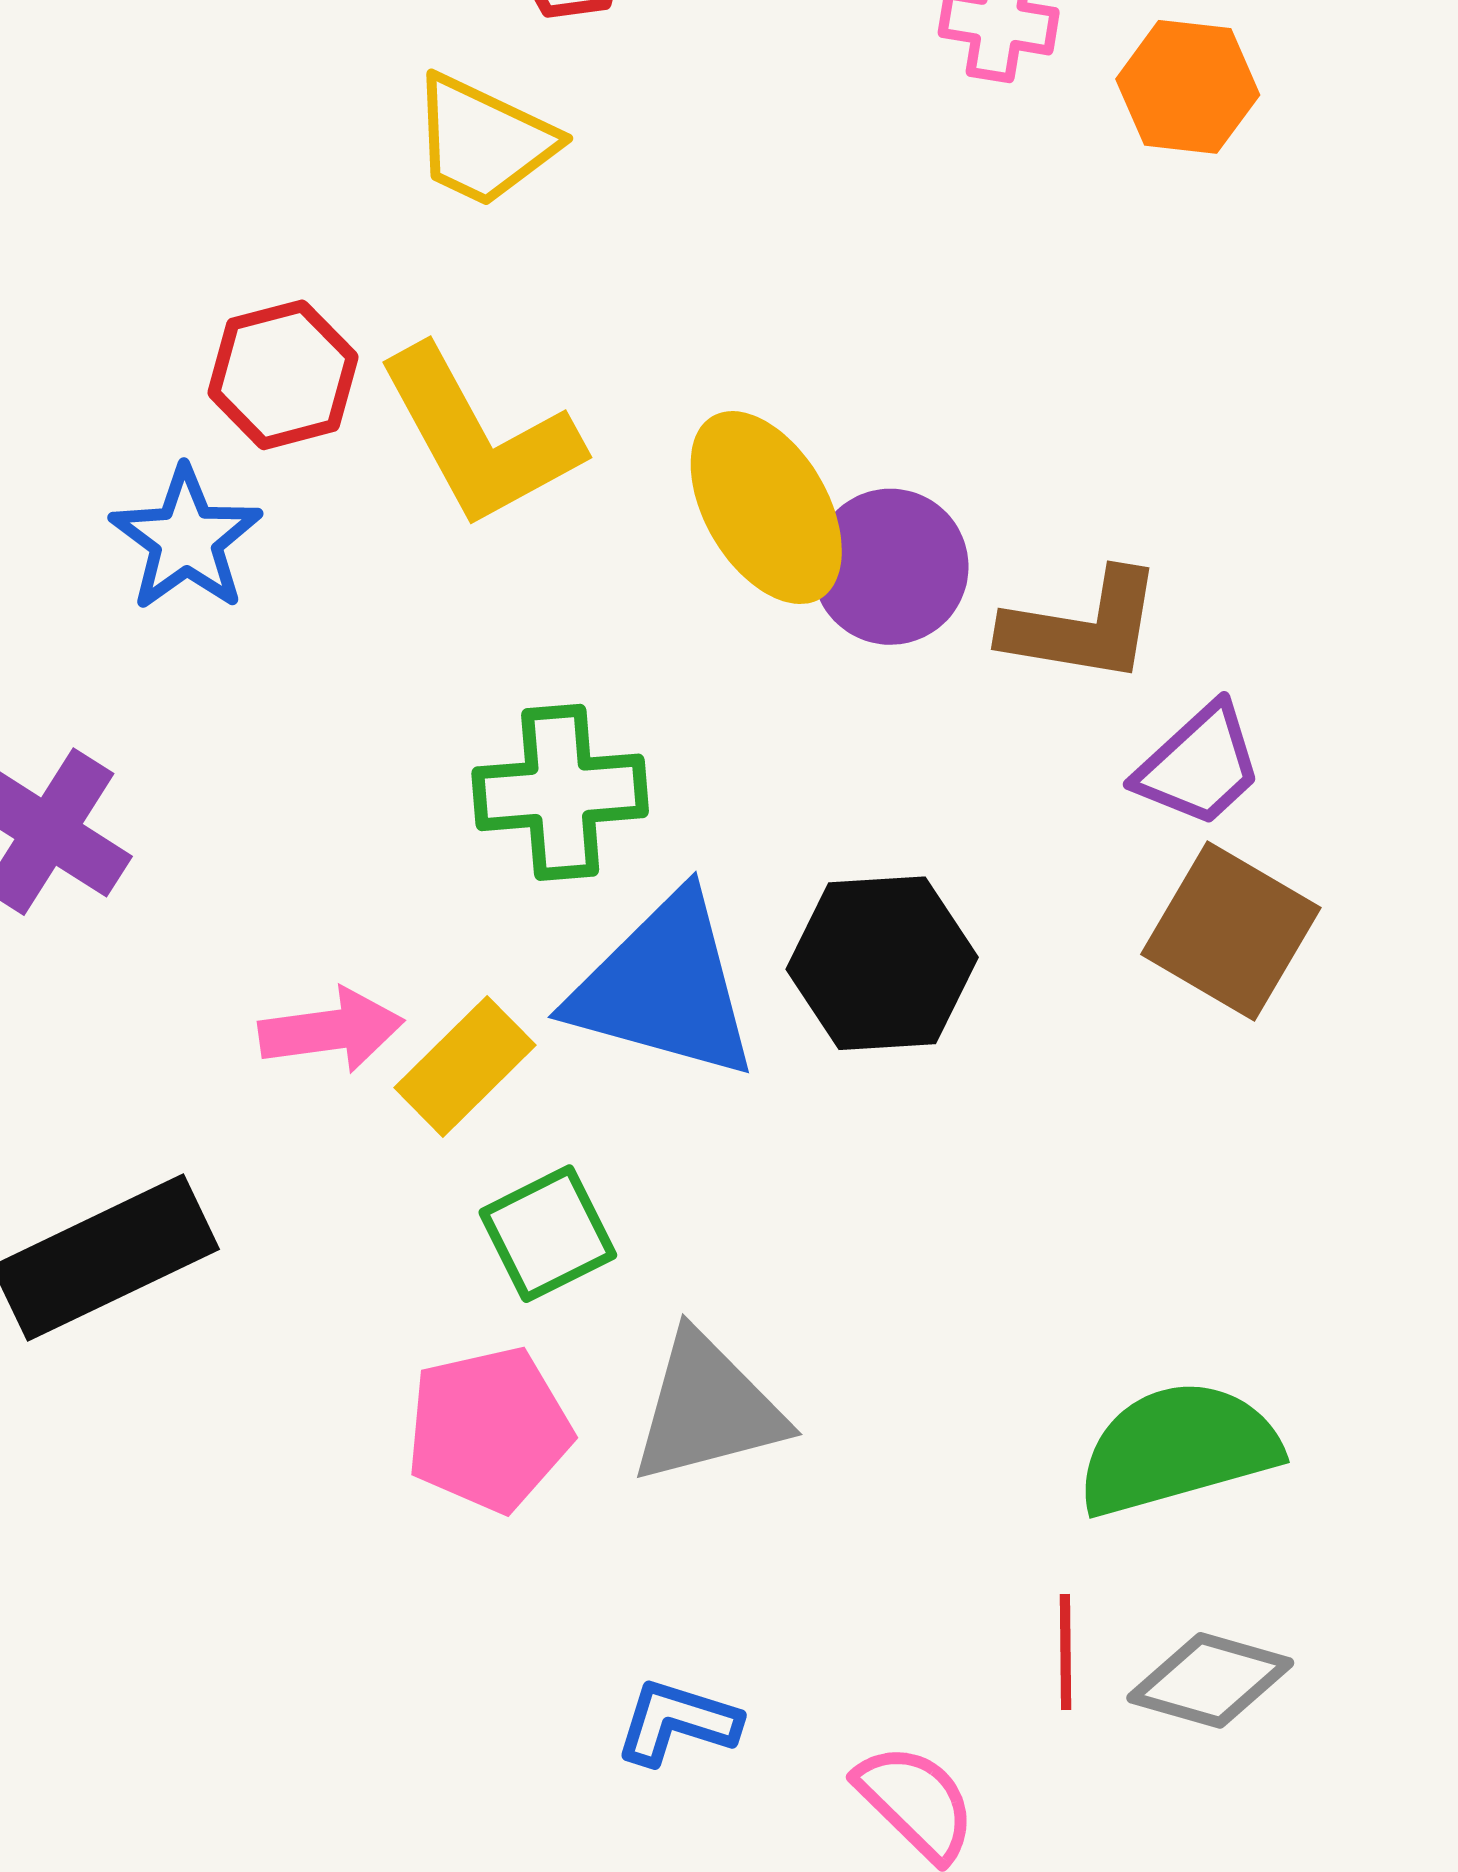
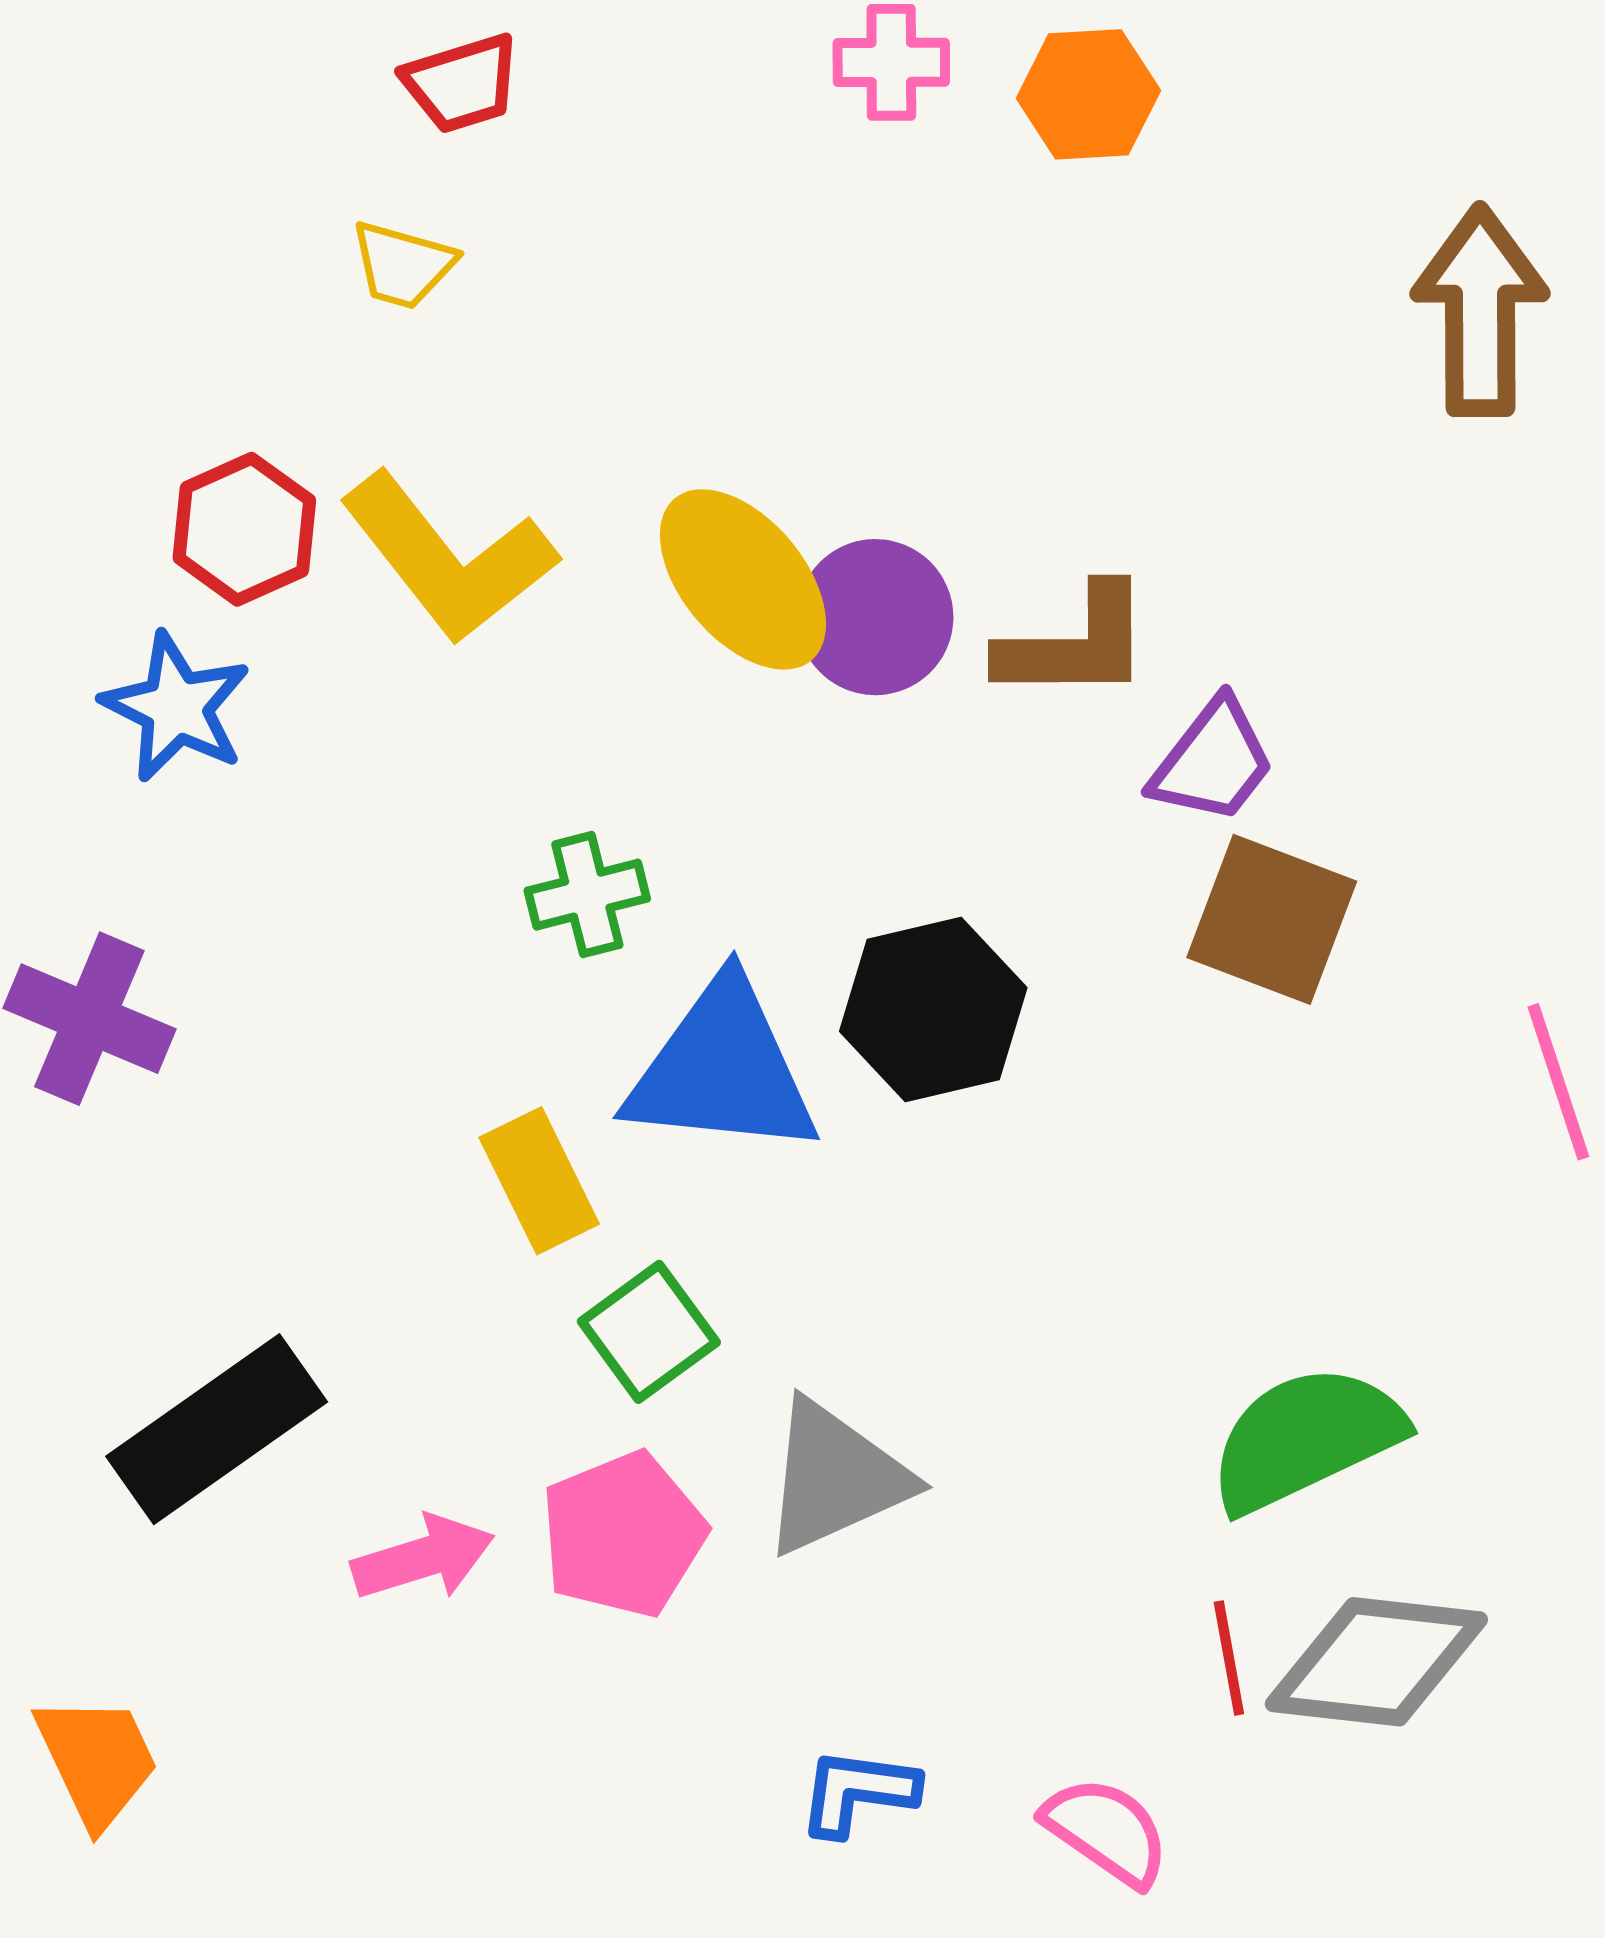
yellow trapezoid: (483, 141) -> (403, 265), size x0.7
green cross: (560, 792) -> (587, 895), size x0.7
pink arrow: (331, 1030) -> (423, 1558), moved
yellow rectangle: (465, 1066) -> (539, 1181), turned -62
gray diamond: (1210, 1680) -> (1376, 1662), size x1.4

